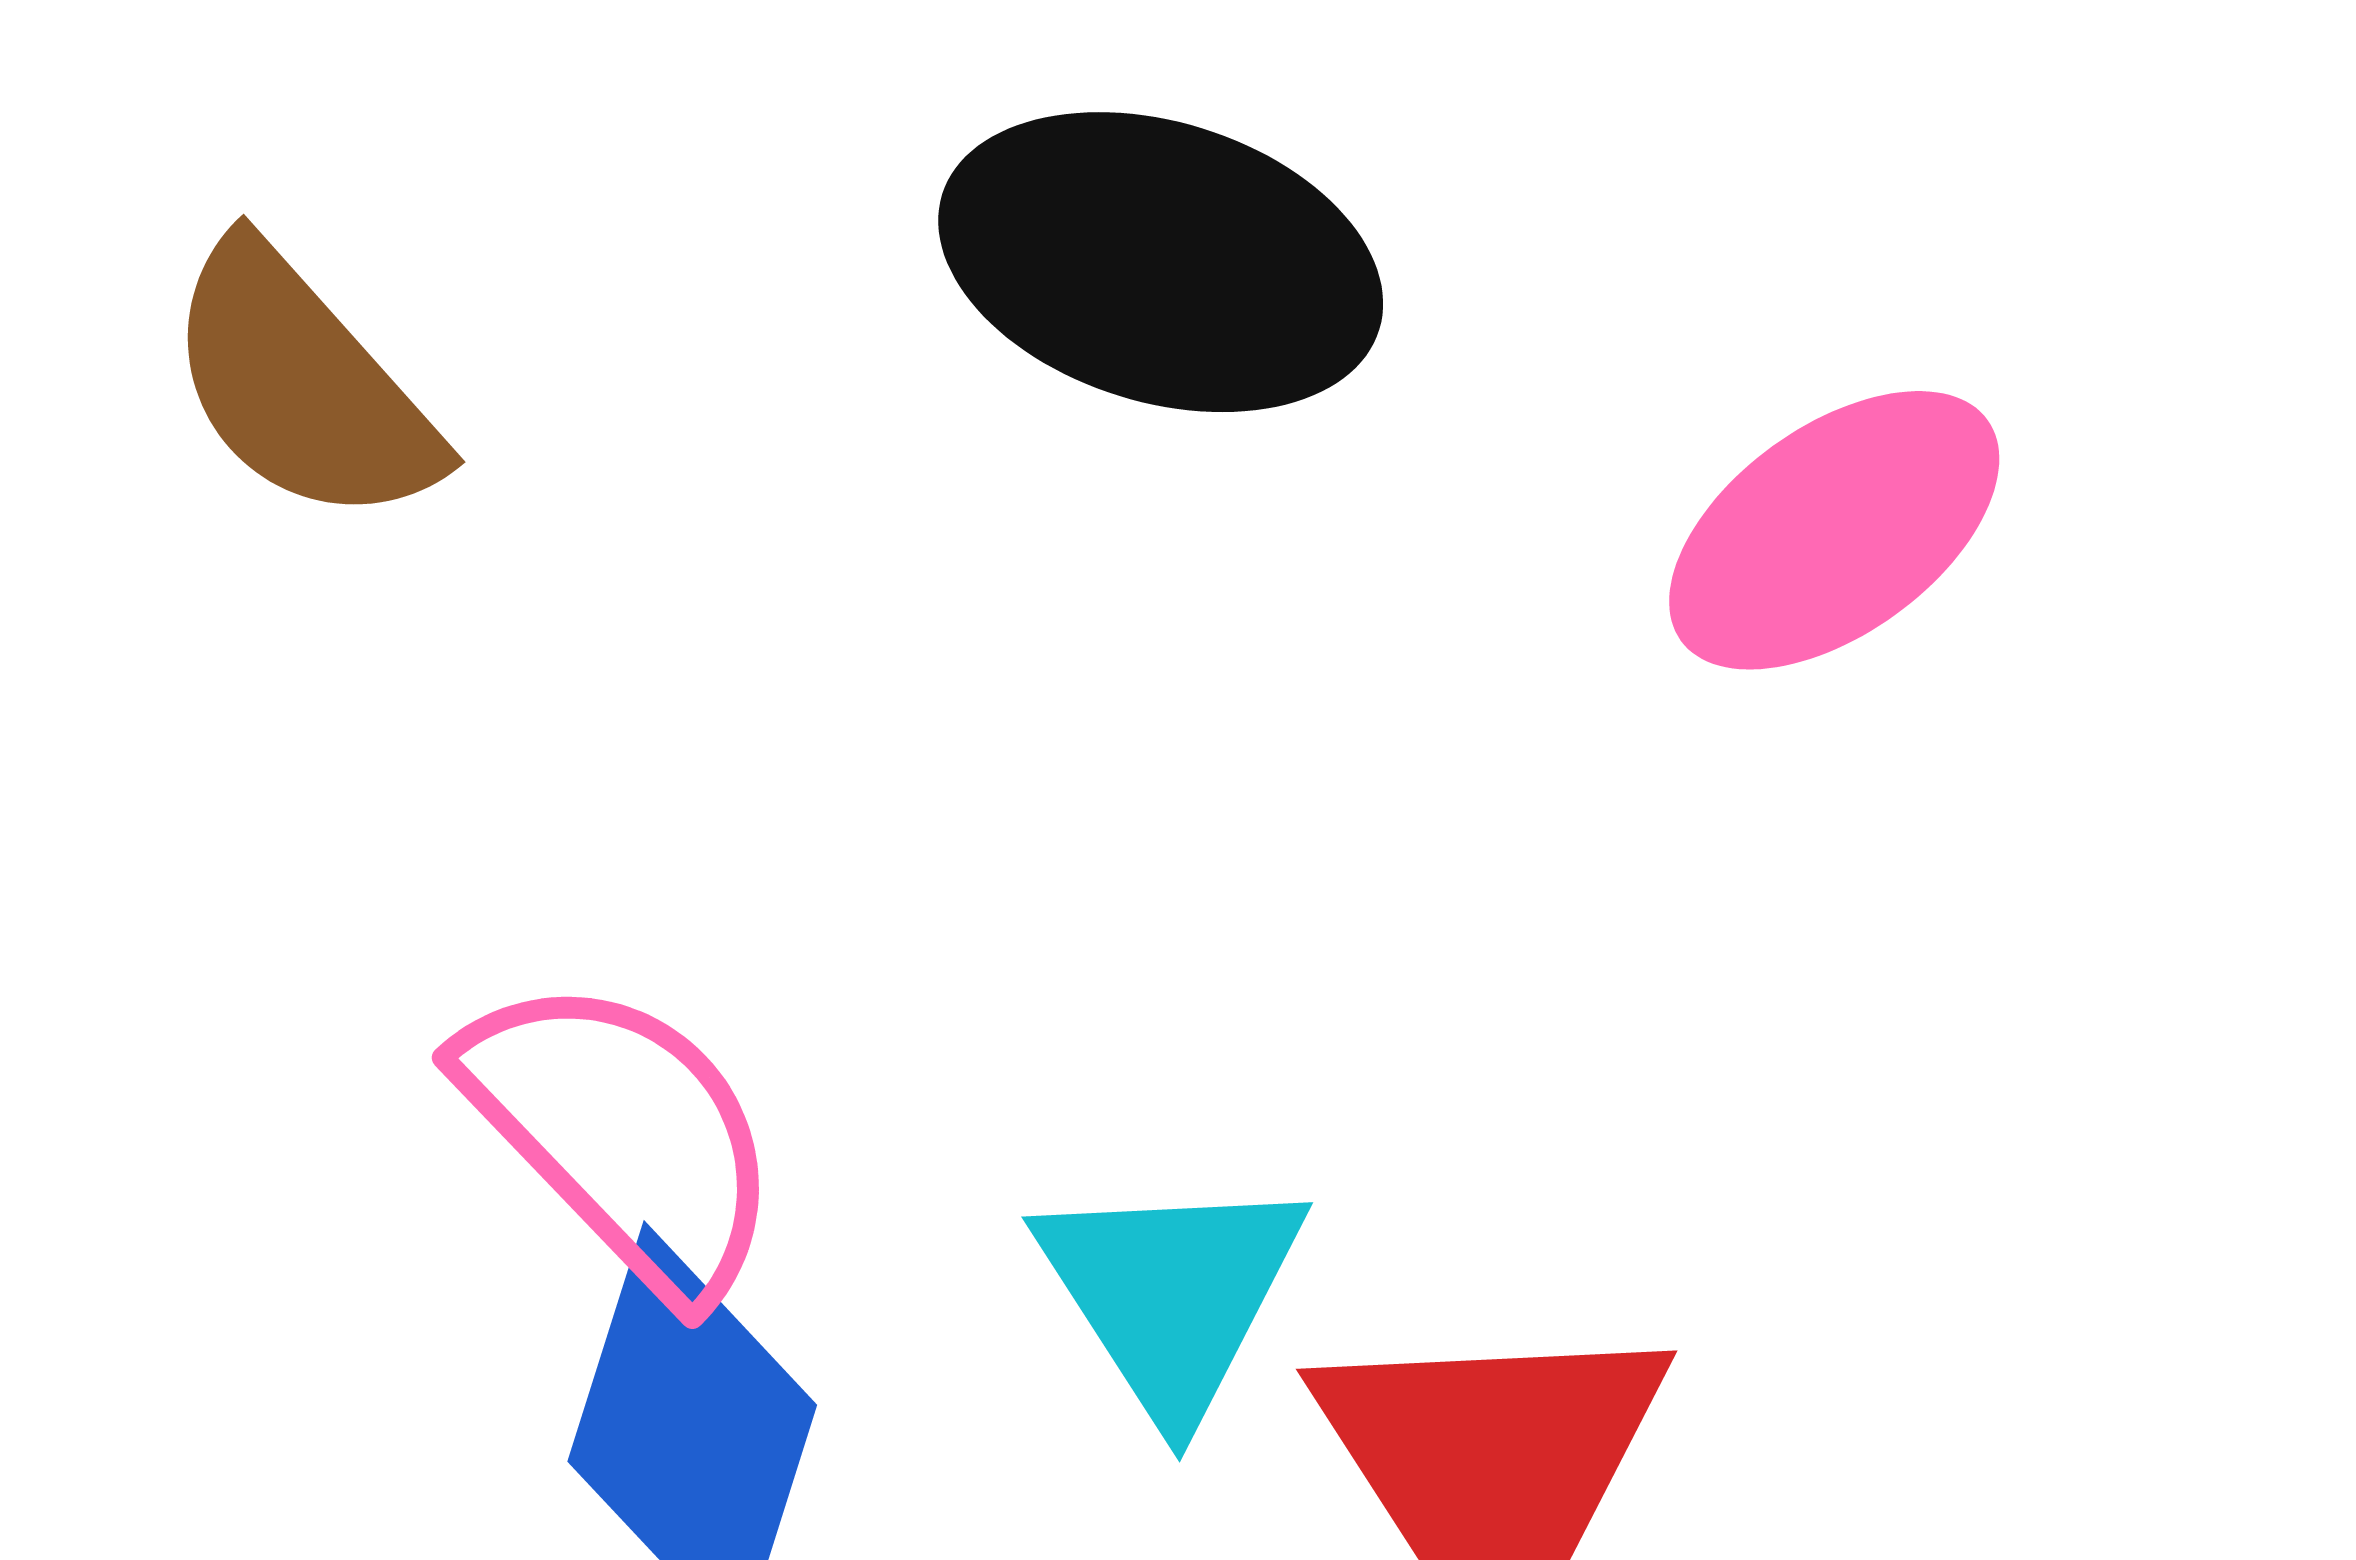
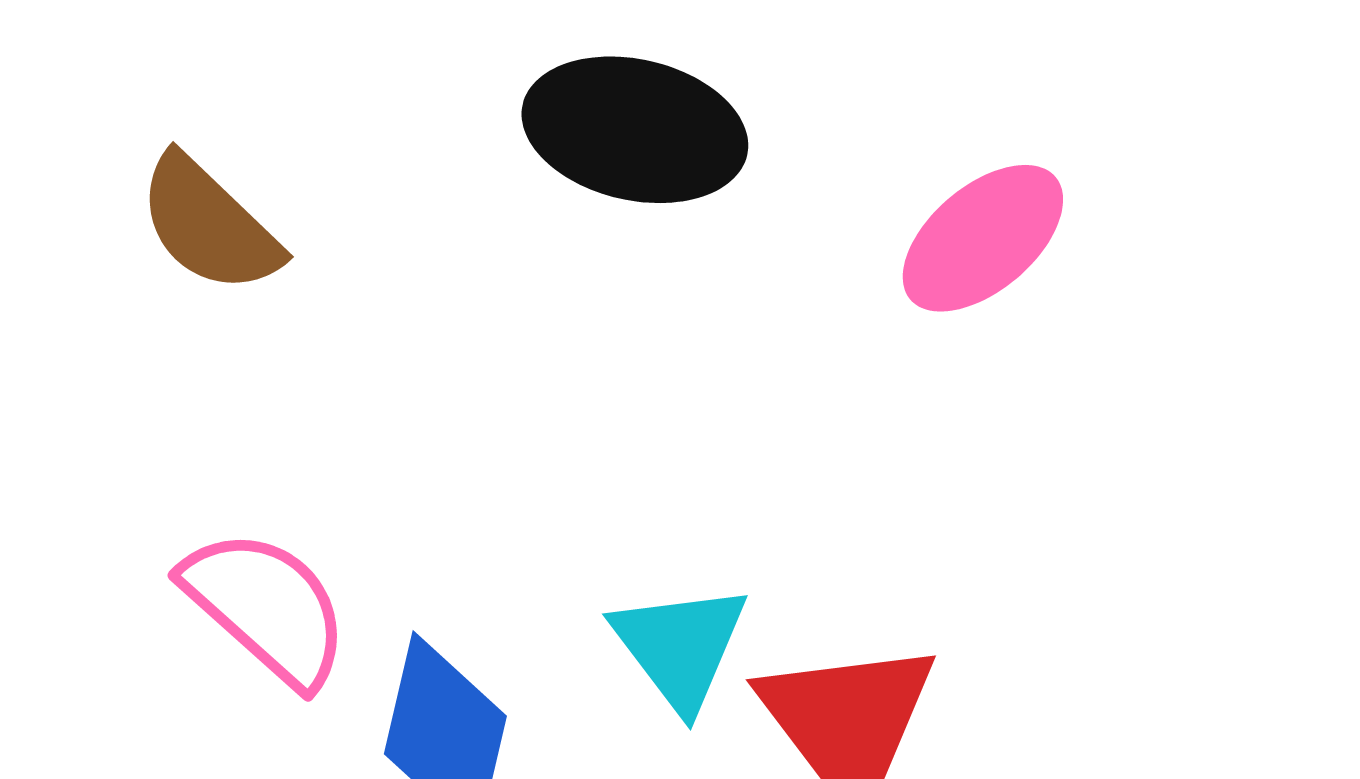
pink semicircle: (623, 1135) -> (266, 607), moved

